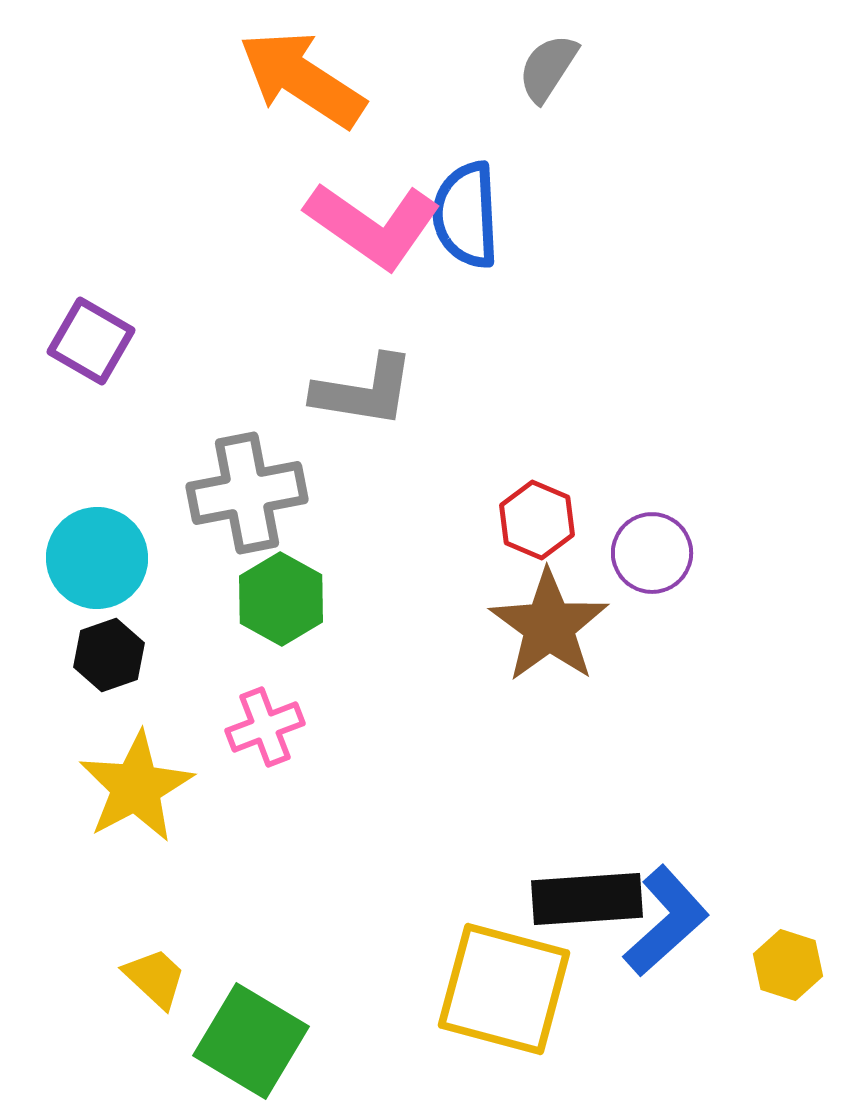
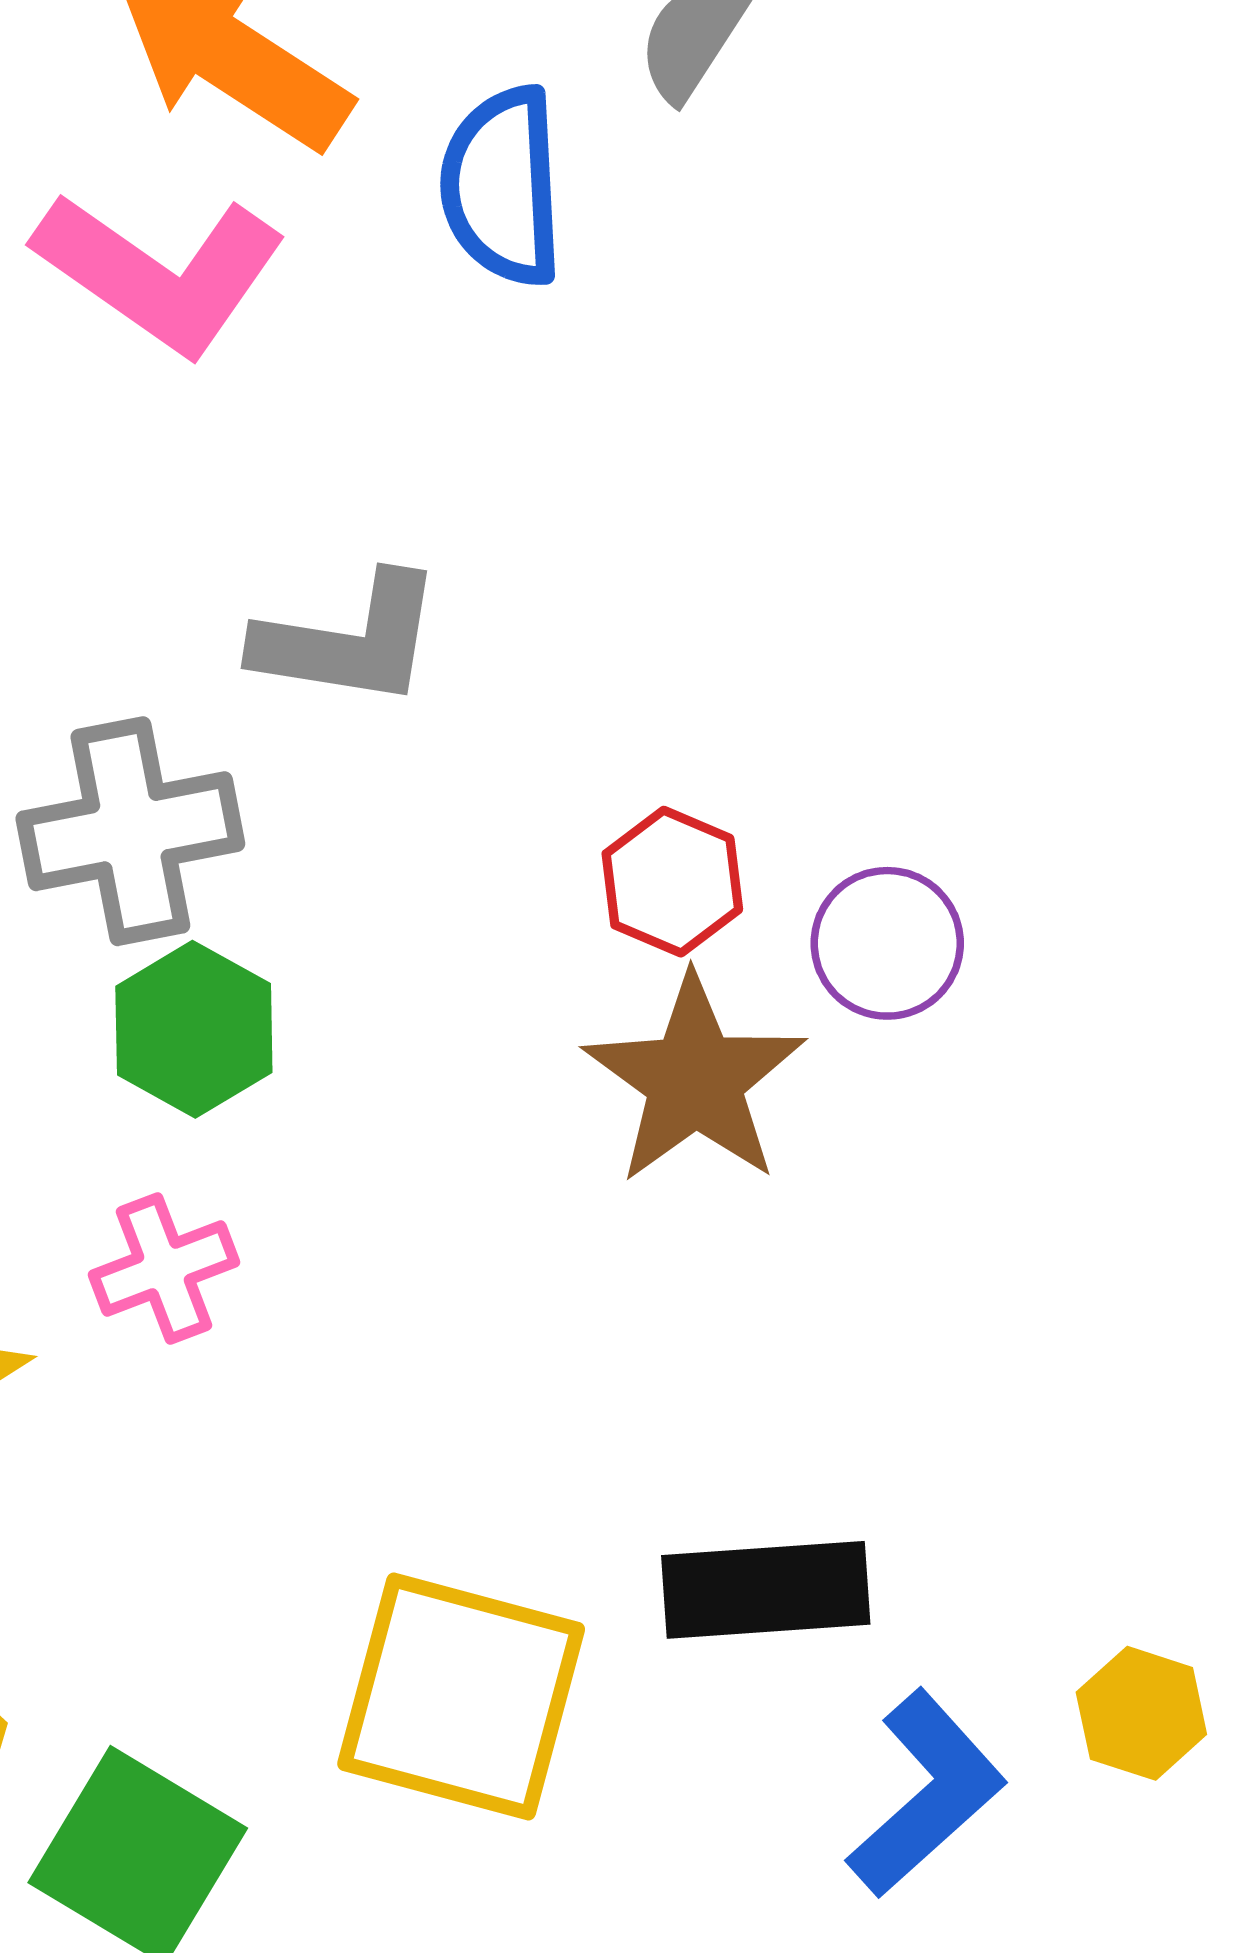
blue semicircle: (466, 215) -> (502, 186), moved
pink L-shape: (373, 225) -> (160, 272), moved
blue L-shape: (666, 921) -> (927, 1794), moved
yellow square: (504, 989) -> (461, 1696), moved

